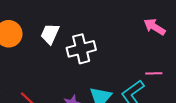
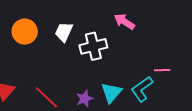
pink arrow: (154, 27) -> (124, 22), moved

